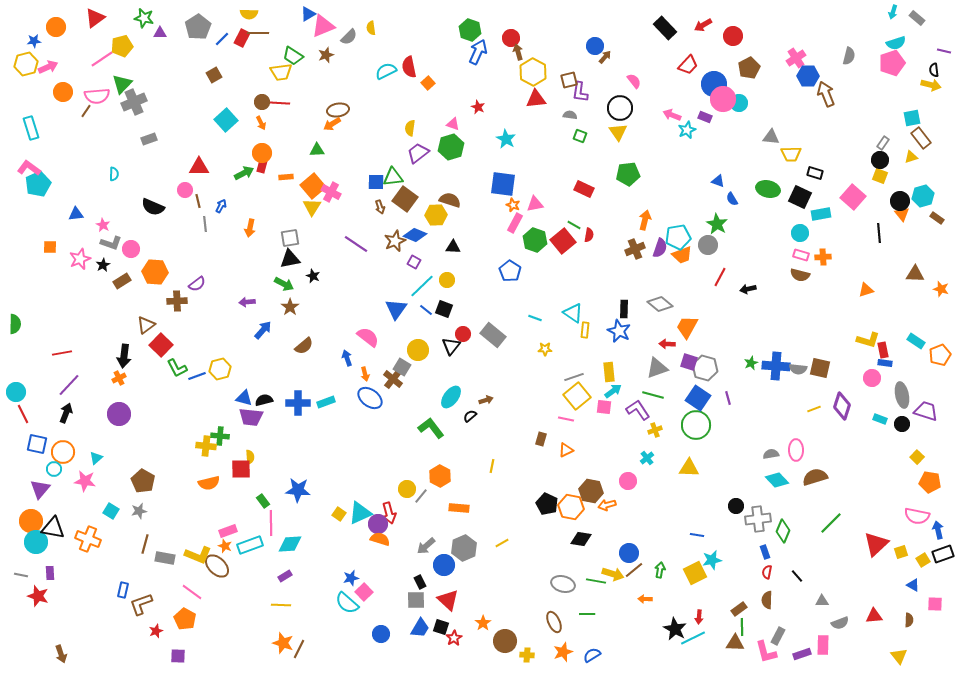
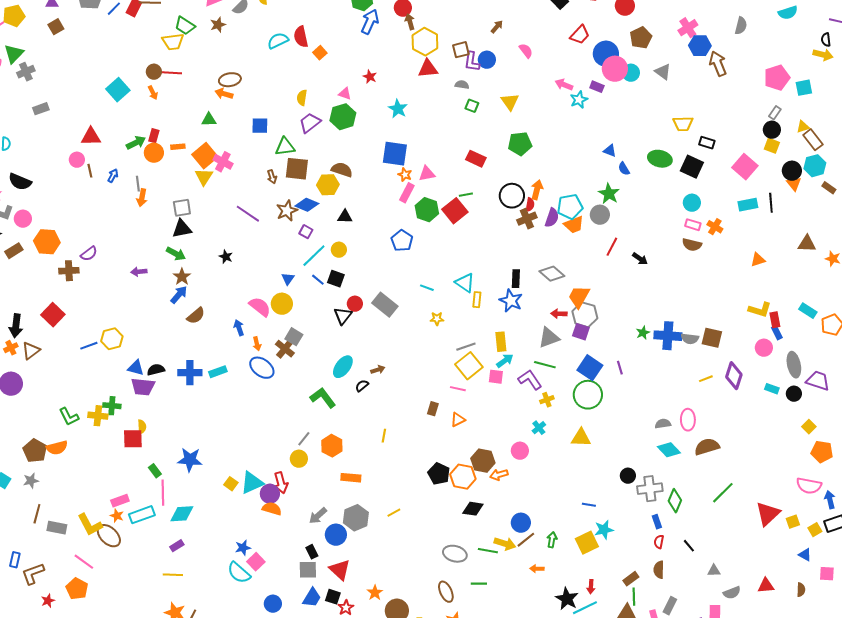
blue circle: (595, 46) -> (487, 60), moved
pink pentagon: (892, 63) -> (777, 78), moved
brown square: (214, 75) -> (56, 27), moved
gray cross: (134, 102) -> (26, 72), size x0.7
black circle: (620, 108) -> (512, 196), moved
orange arrow: (332, 124) -> (224, 94), turned 48
gray triangle: (771, 137) -> (663, 72), moved, turned 30
brown rectangle: (921, 138) -> (813, 140), moved
orange circle: (262, 153) -> (154, 153), moved
blue square: (376, 182) -> (260, 126), moved
brown square: (405, 199) -> (297, 169), turned -30
black semicircle: (153, 207) -> (20, 182), moved
cyan rectangle: (821, 214) -> (748, 205), moved
gray line: (205, 224) -> (138, 184), moved
green line: (574, 225) -> (466, 195), turned -40
red semicircle: (589, 235) -> (530, 205), moved
orange cross: (823, 257) -> (715, 227), turned 35
black star: (313, 276) -> (226, 257), moved
black arrow: (748, 289) -> (640, 259), turned -133
blue triangle: (396, 309) -> (288, 279), size x0.6
brown triangle: (146, 325) -> (31, 351), moved
blue arrow: (263, 330) -> (179, 295), moved
yellow circle: (418, 350) -> (282, 304), moved
blue rectangle: (885, 363) -> (777, 333), turned 56
green L-shape: (177, 368) -> (69, 417), moved
gray hexagon: (705, 368) -> (585, 315), moved
orange semicircle: (209, 483) -> (57, 448), moved
gray line: (421, 496) -> (304, 439), moved
yellow L-shape: (198, 555) -> (90, 525), turned 40

